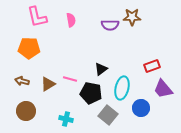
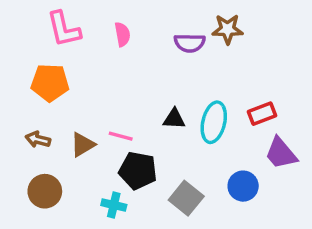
black triangle: (101, 69) -> (174, 119), turned 40
cyan ellipse: (122, 88) -> (214, 122), moved
black pentagon: (91, 93) -> (138, 171), moved

